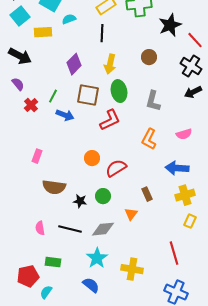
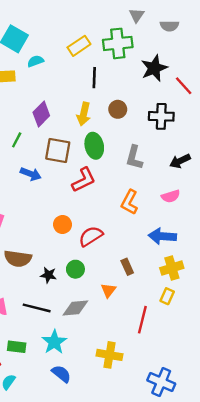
black line: (102, 33) -> (94, 78), moved
brown circle: (149, 57) -> (118, 109), moved
black cross: (191, 66) -> (161, 116), moved, turned -30
black arrow: (193, 92) -> (180, 161), moved
green line: (53, 96) -> (17, 140), moved
yellow rectangle: (190, 221) -> (167, 296), moved
red line: (174, 253) -> (142, 320), moved, turned 30
cyan star: (97, 258) -> (54, 342), moved

